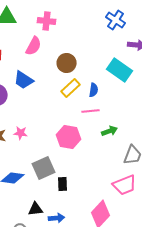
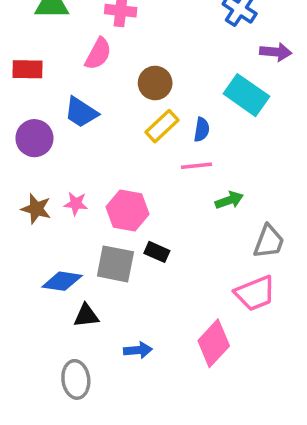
pink hexagon: (69, 137) -> (128, 211), moved
gray square: (44, 168) -> (115, 264), turned 35
black rectangle: (63, 184) -> (157, 252), moved, turned -64
black triangle: (36, 209) -> (86, 316), moved

